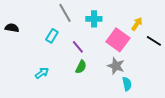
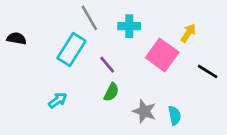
cyan rectangle: (52, 36) -> (71, 49), size x1.6
black line: (154, 41) -> (208, 71), moved
gray star: (116, 66) -> (144, 111), moved

